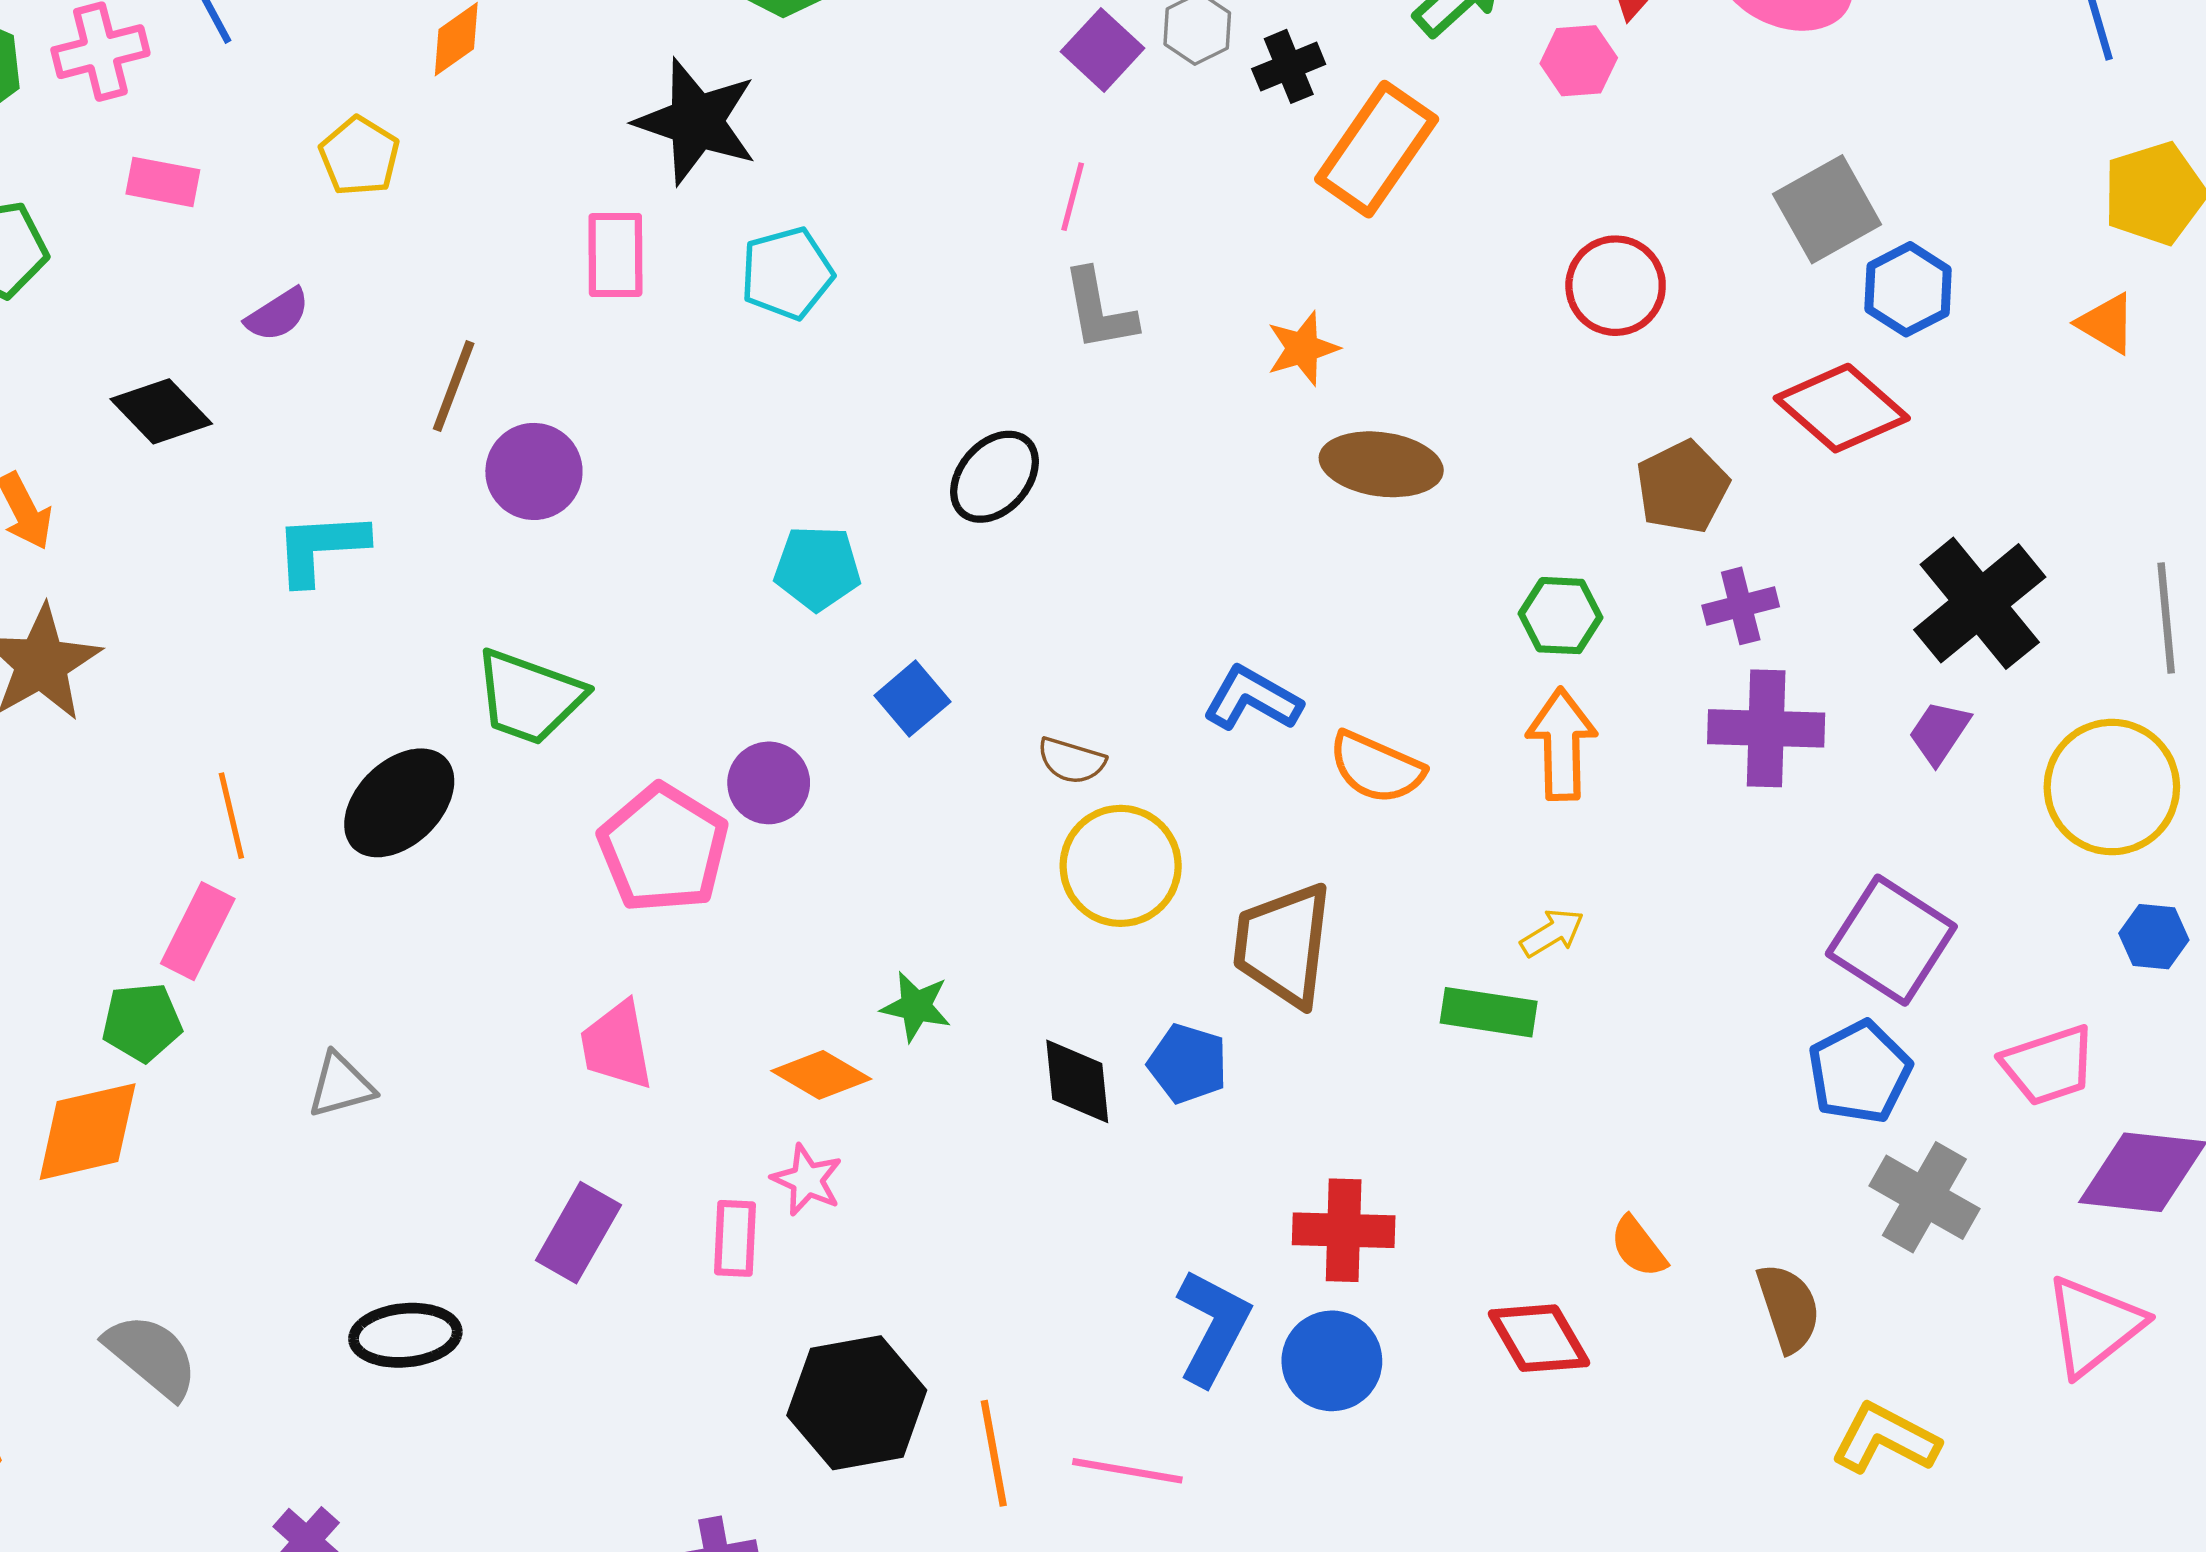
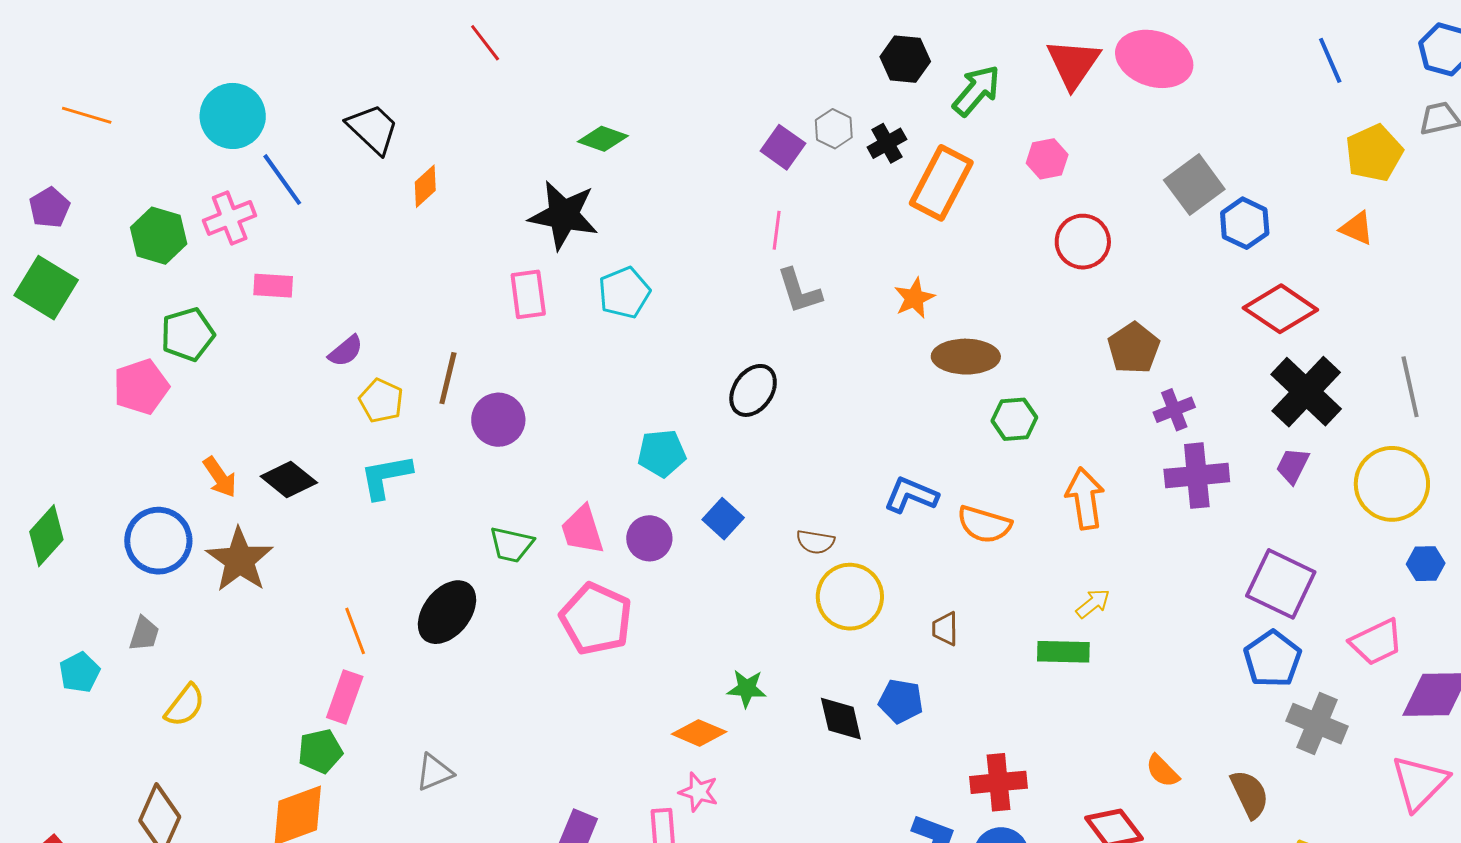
pink hexagon: (1579, 61) -> (1047, 159), moved
yellow pentagon: (359, 156) -> (381, 401), moved
red diamond: (1842, 408) -> (1280, 309), moved
black diamond: (161, 411) -> (289, 479), moved
green hexagon: (1561, 616) -> (1014, 419), moved
green trapezoid: (529, 697) -> (511, 545), size x0.7
purple circle: (769, 783) -> (649, 538), moved
brown trapezoid: (1283, 945) -> (945, 629), size x0.5
pink trapezoid: (617, 1045) -> (582, 530), moved

